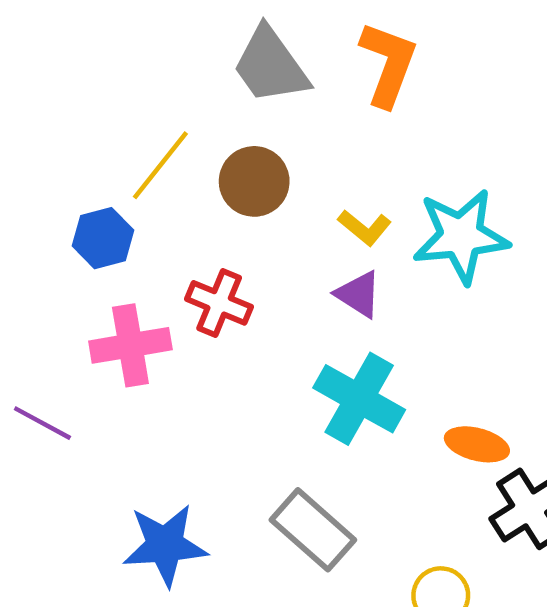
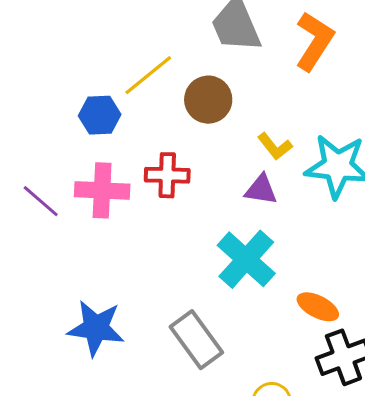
purple triangle: (358, 294) -> (261, 190), turned -36
red cross: (219, 303) -> (167, 175), turned -33
purple line: (42, 423) -> (41, 201), moved

